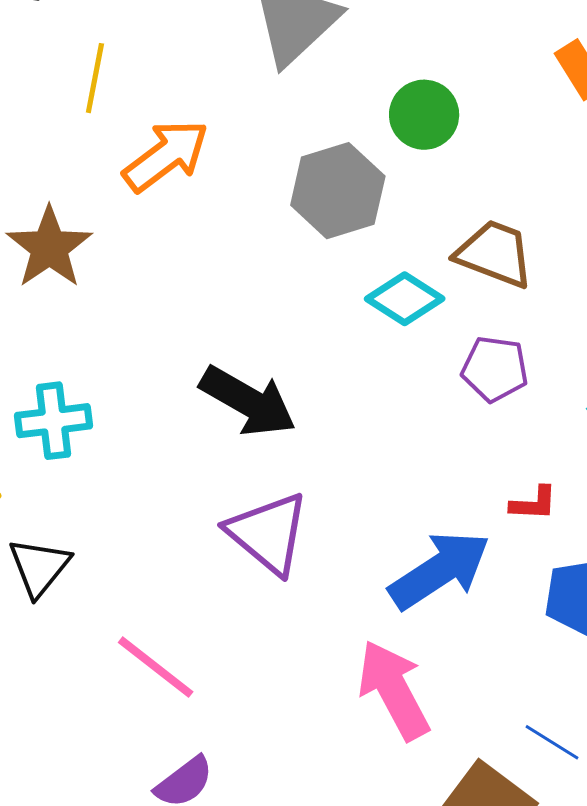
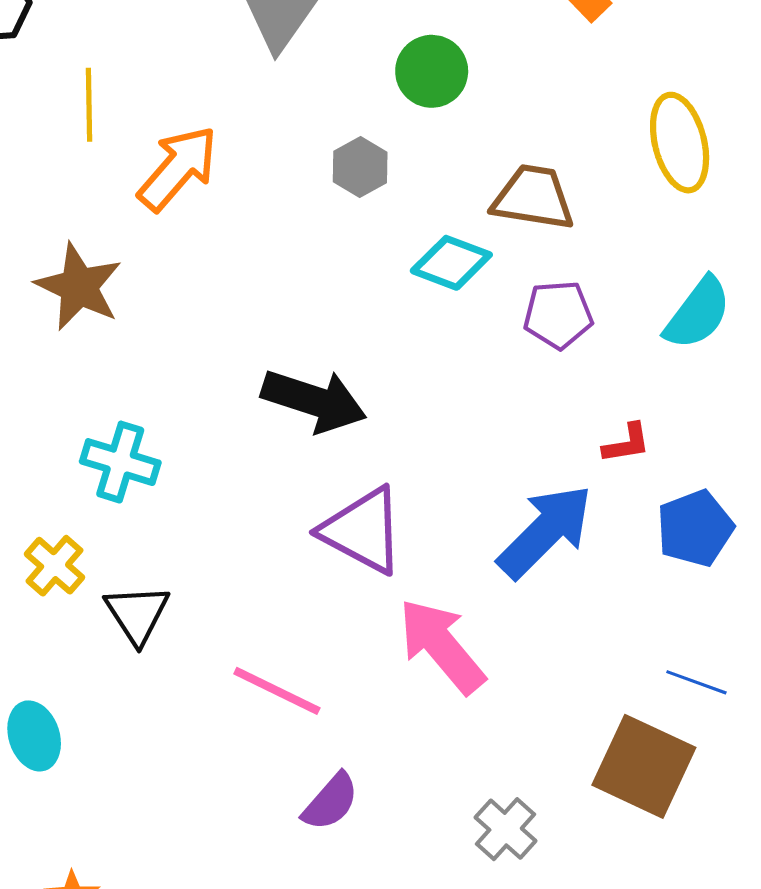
gray hexagon: (338, 191) -> (360, 167), size x0.6
cyan cross: (53, 421) -> (120, 462), turned 36
pink arrow: (394, 690) -> (442, 646), moved

